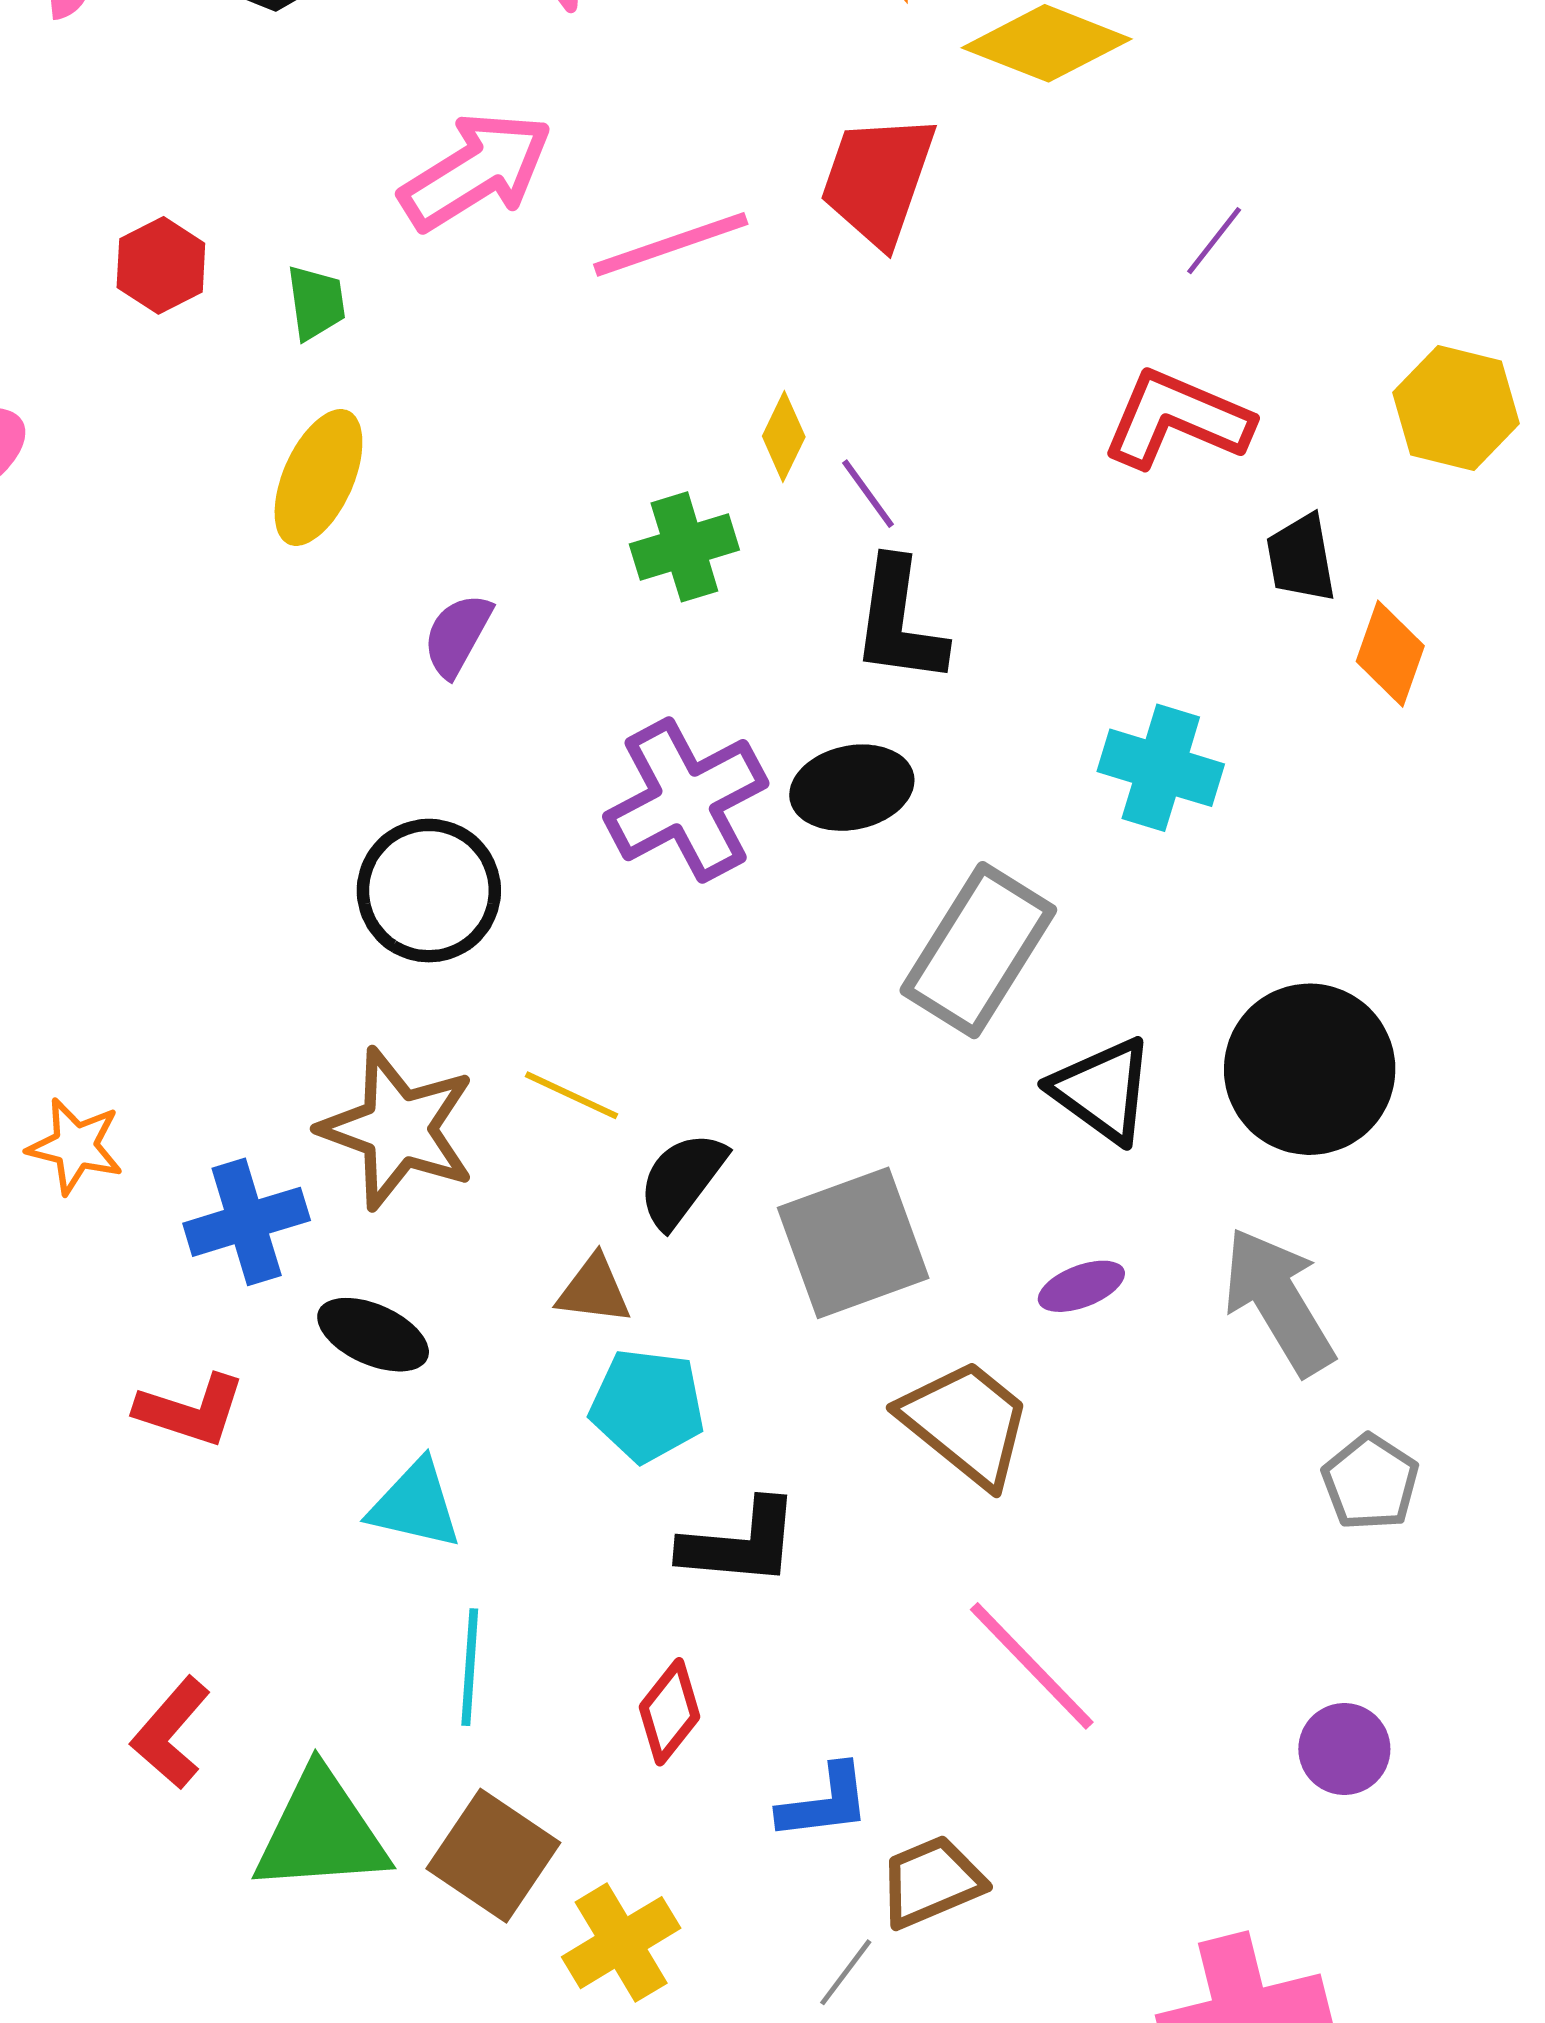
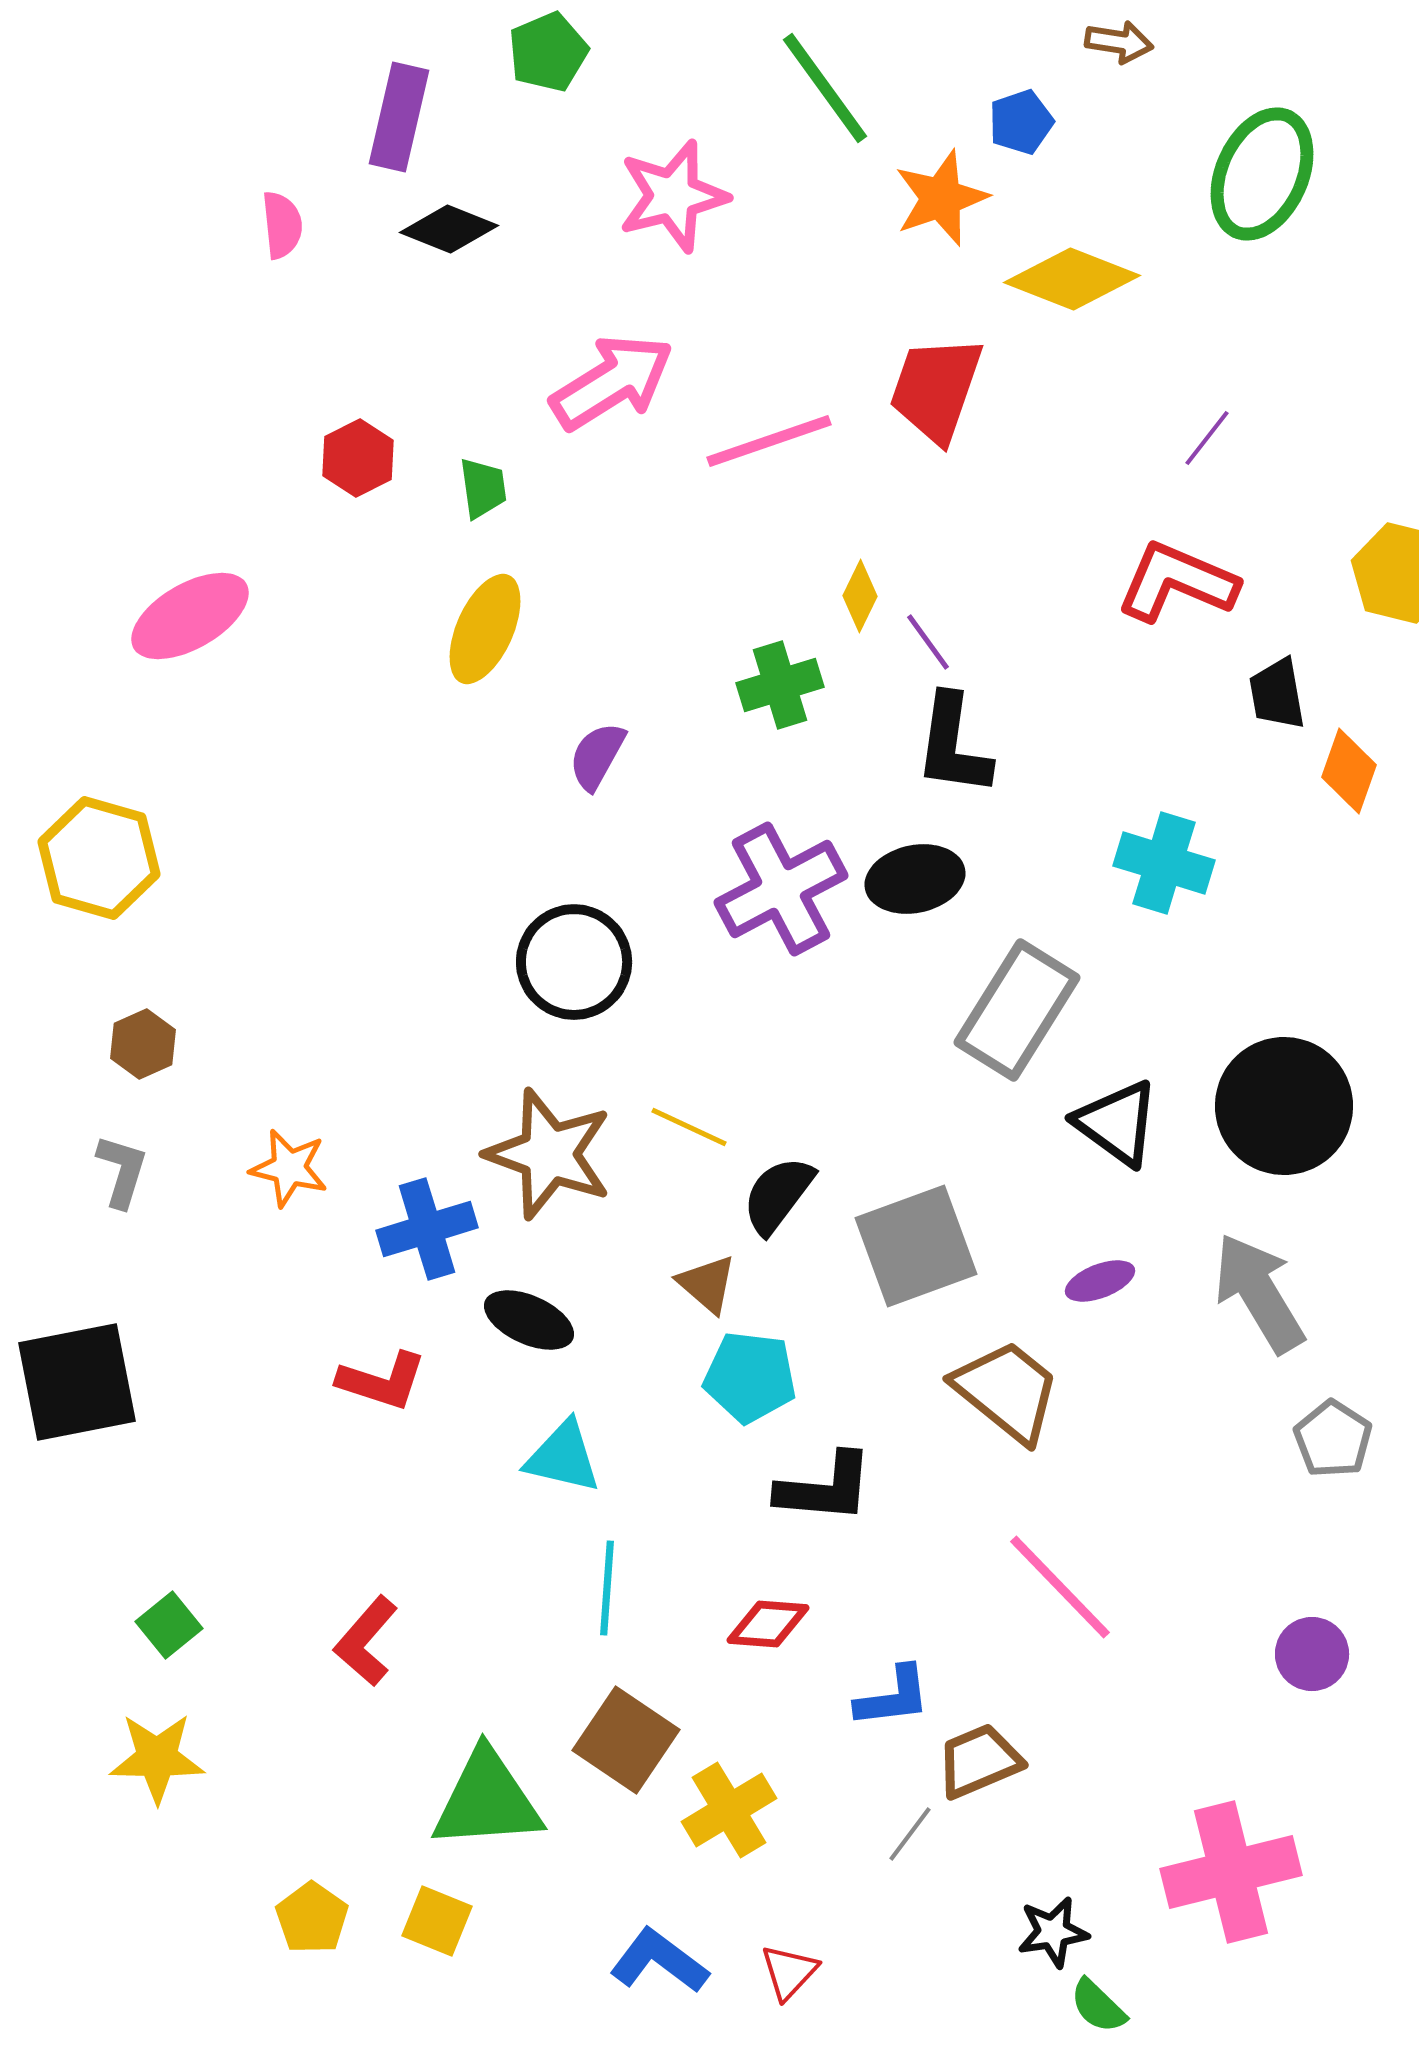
brown triangle: (594, 1290) -> (707, 1284), turned 34
red diamond: (670, 1712) -> (768, 1624), turned 56
green triangle: (321, 1832) -> (487, 1800), moved

